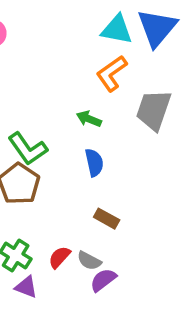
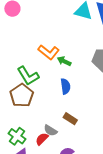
orange L-shape: (112, 73) -> (49, 52), moved, turned -110
gray semicircle: (89, 261) -> (50, 130), moved

